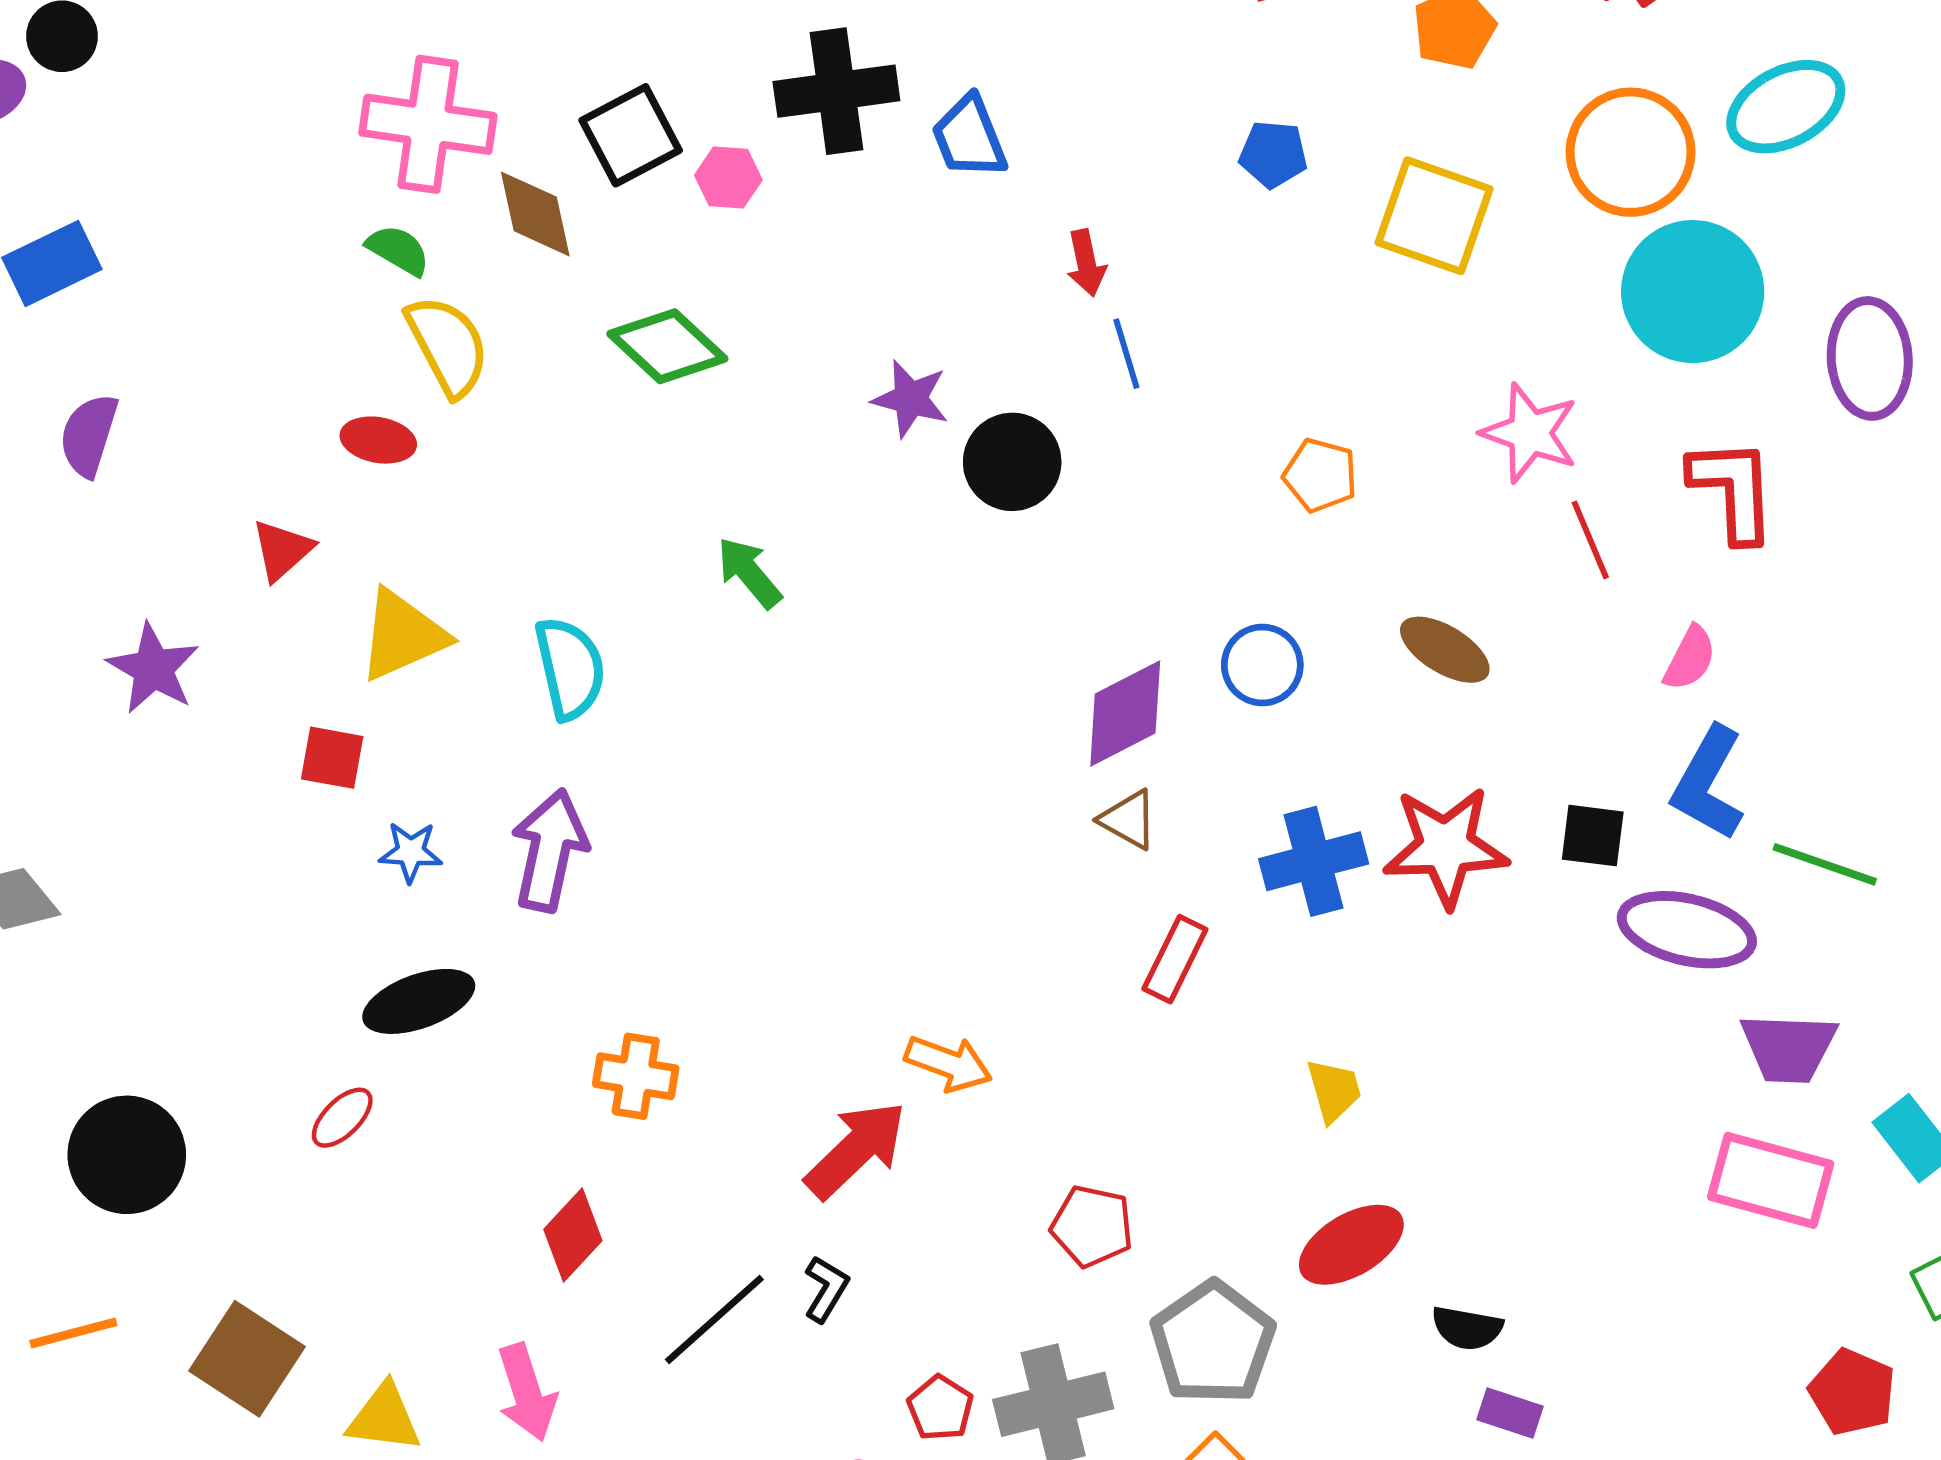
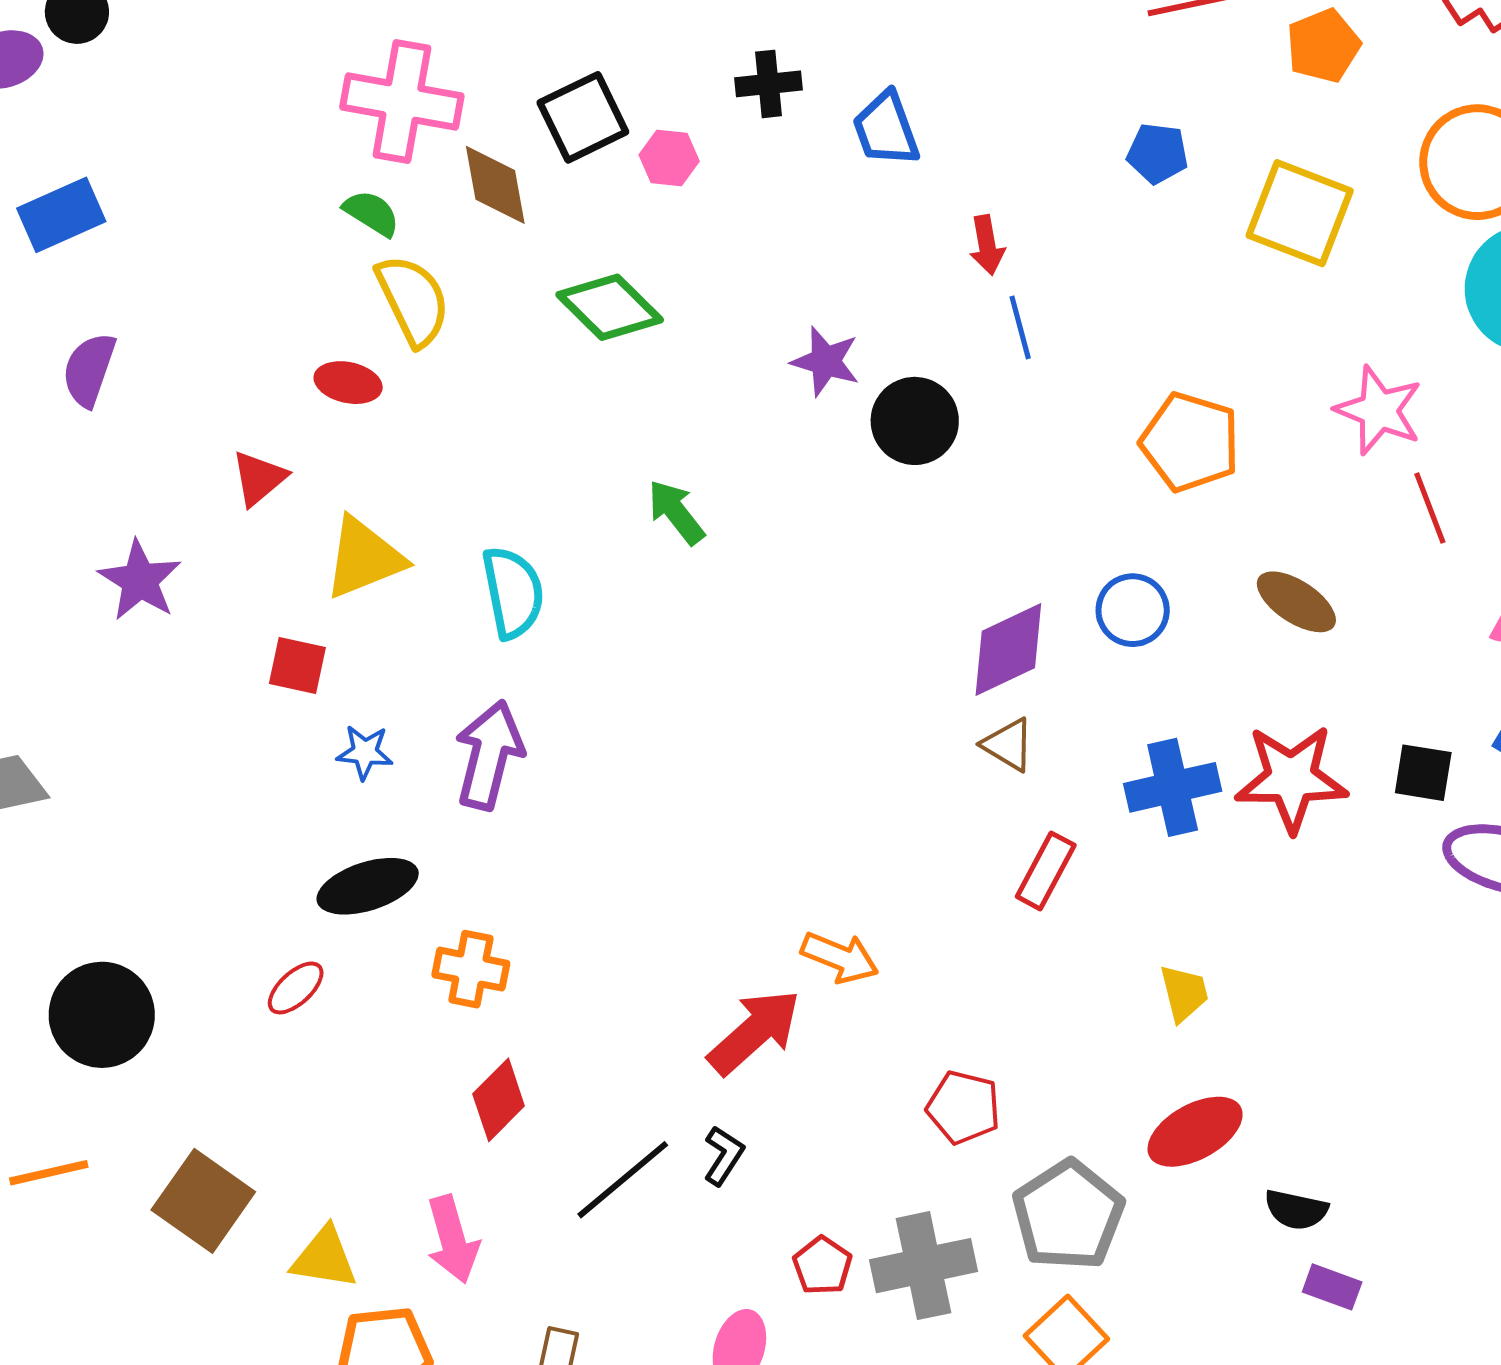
black cross: (836, 91) -> (768, 84), size x0.6
orange pentagon: (1320, 475) -> (1190, 442), size x1.5
orange cross: (636, 1076) -> (471, 969), moved

